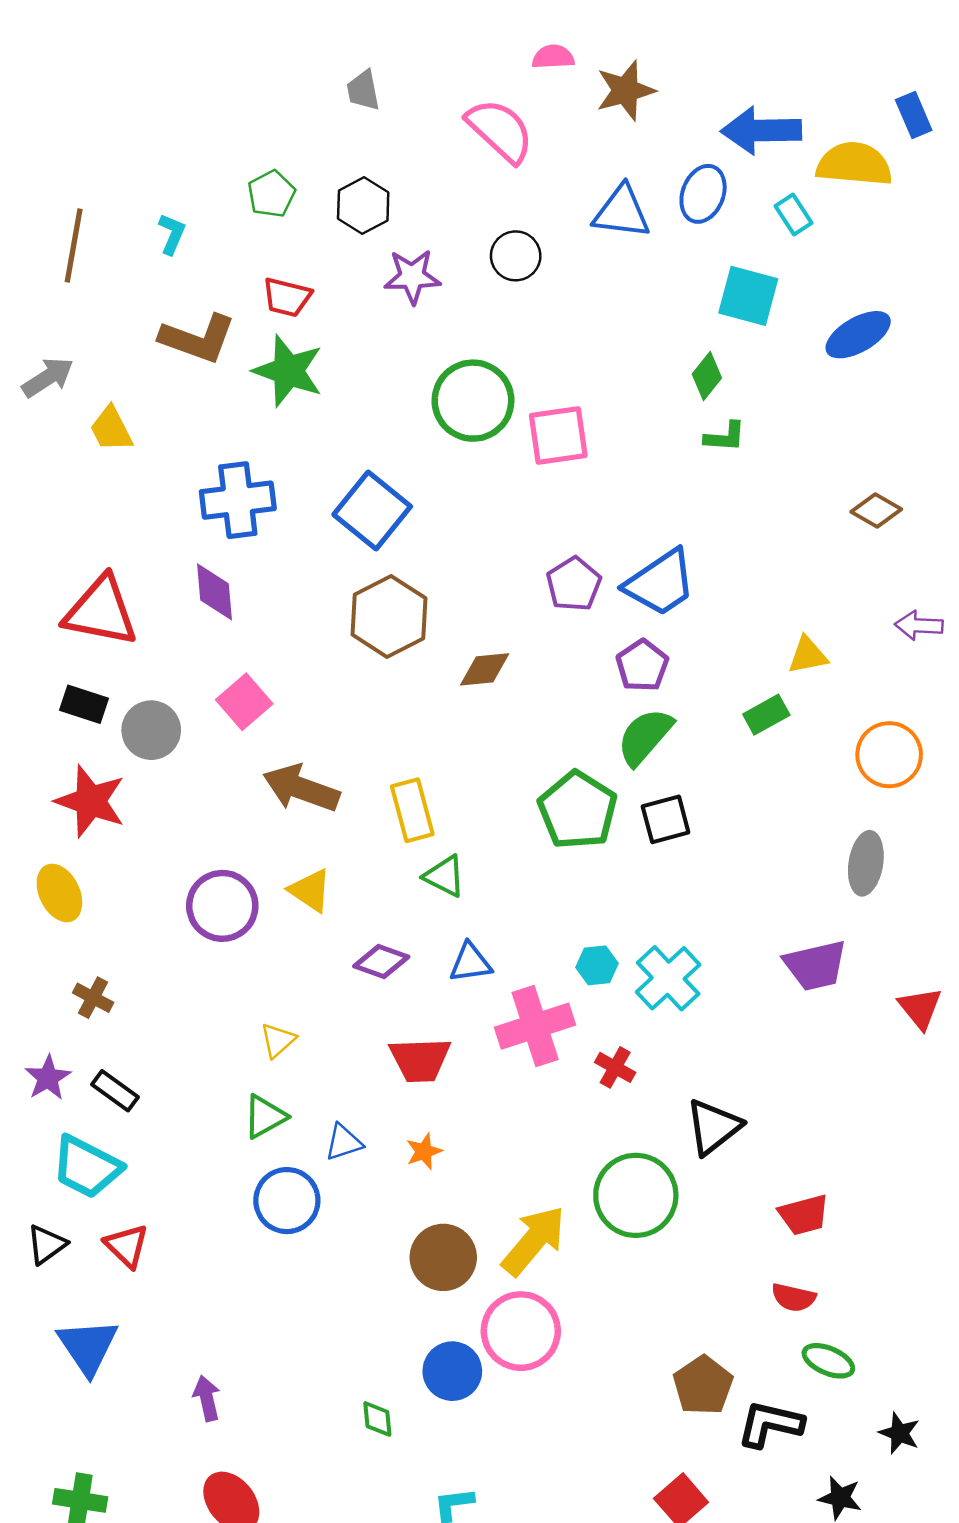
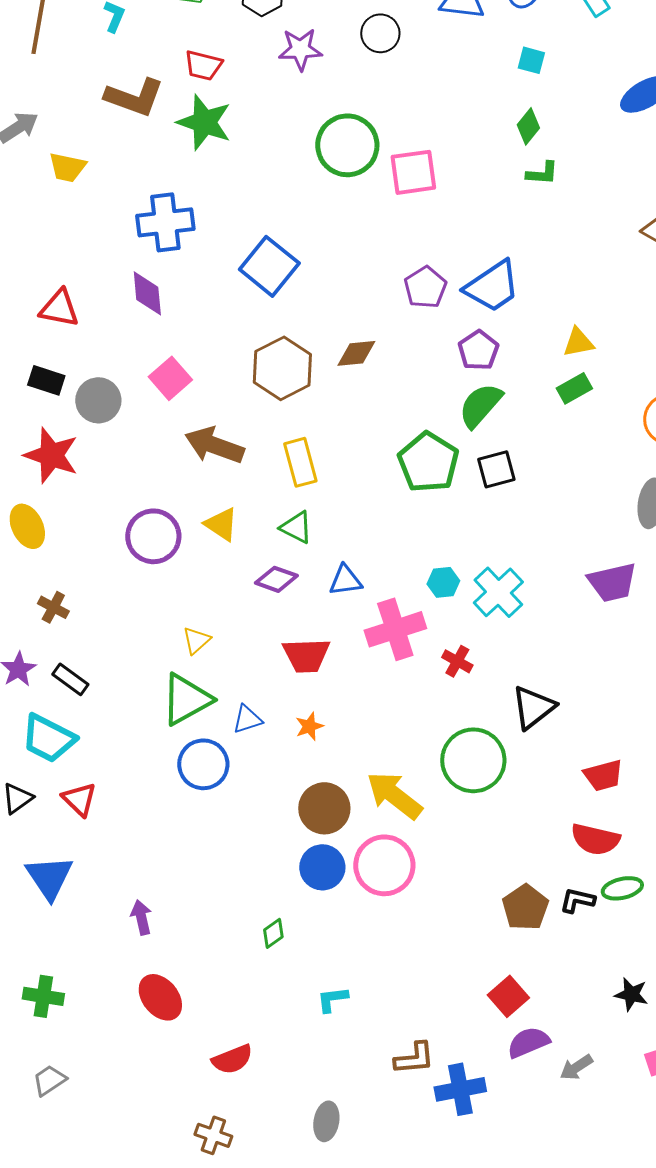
cyan square: (748, 296) -> (531, 60), moved, size x0.6
yellow trapezoid: (111, 429) -> (67, 167), turned -51
blue square: (372, 510) -> (269, 266), moved
red triangle: (101, 611) -> (59, 308), size x0.7
brown hexagon: (389, 616) -> (282, 368), moved
yellow triangle: (808, 655) -> (578, 342), moved
green triangle: (445, 876) -> (296, 527), moved
green triangle: (265, 1117) -> (186, 699), size x1.5
yellow arrow: (534, 1241) -> (394, 795), turned -92
red semicircle: (793, 1297) -> (595, 839), size x1.4
green ellipse: (828, 1361) -> (622, 888), turned -36
blue circle: (452, 1371) -> (322, 867), moved
green diamond: (377, 1419) -> (273, 933), turned 60
black L-shape: (770, 1424) -> (577, 900), moved, size x0.7

